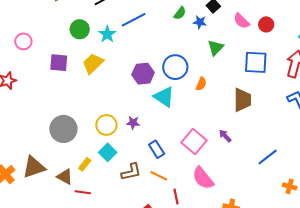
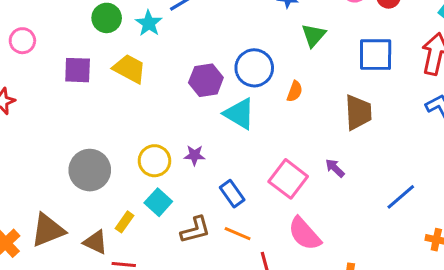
yellow trapezoid: (93, 63) -> (129, 69), turned 75

